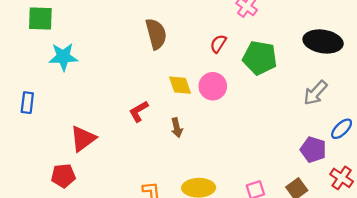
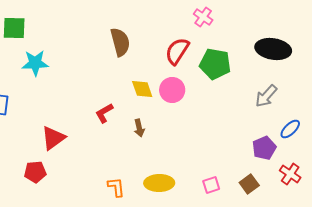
red semicircle: (218, 44) -> (177, 51), size x1.6
purple pentagon: (313, 150) -> (264, 148), turned 30

